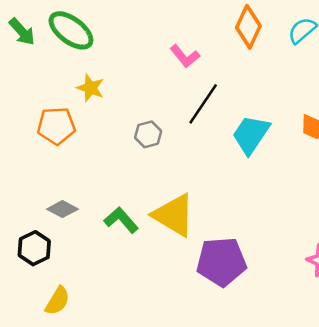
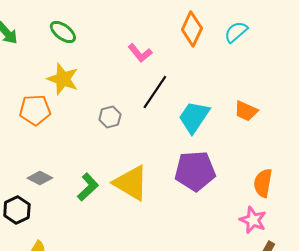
green ellipse: (71, 30) -> (63, 32), moved, size x0.7
yellow star: (91, 88) -> (63, 79), size x1.4
green L-shape: (121, 220) -> (88, 187), turned 88
purple pentagon: (221, 262) -> (195, 171), moved

